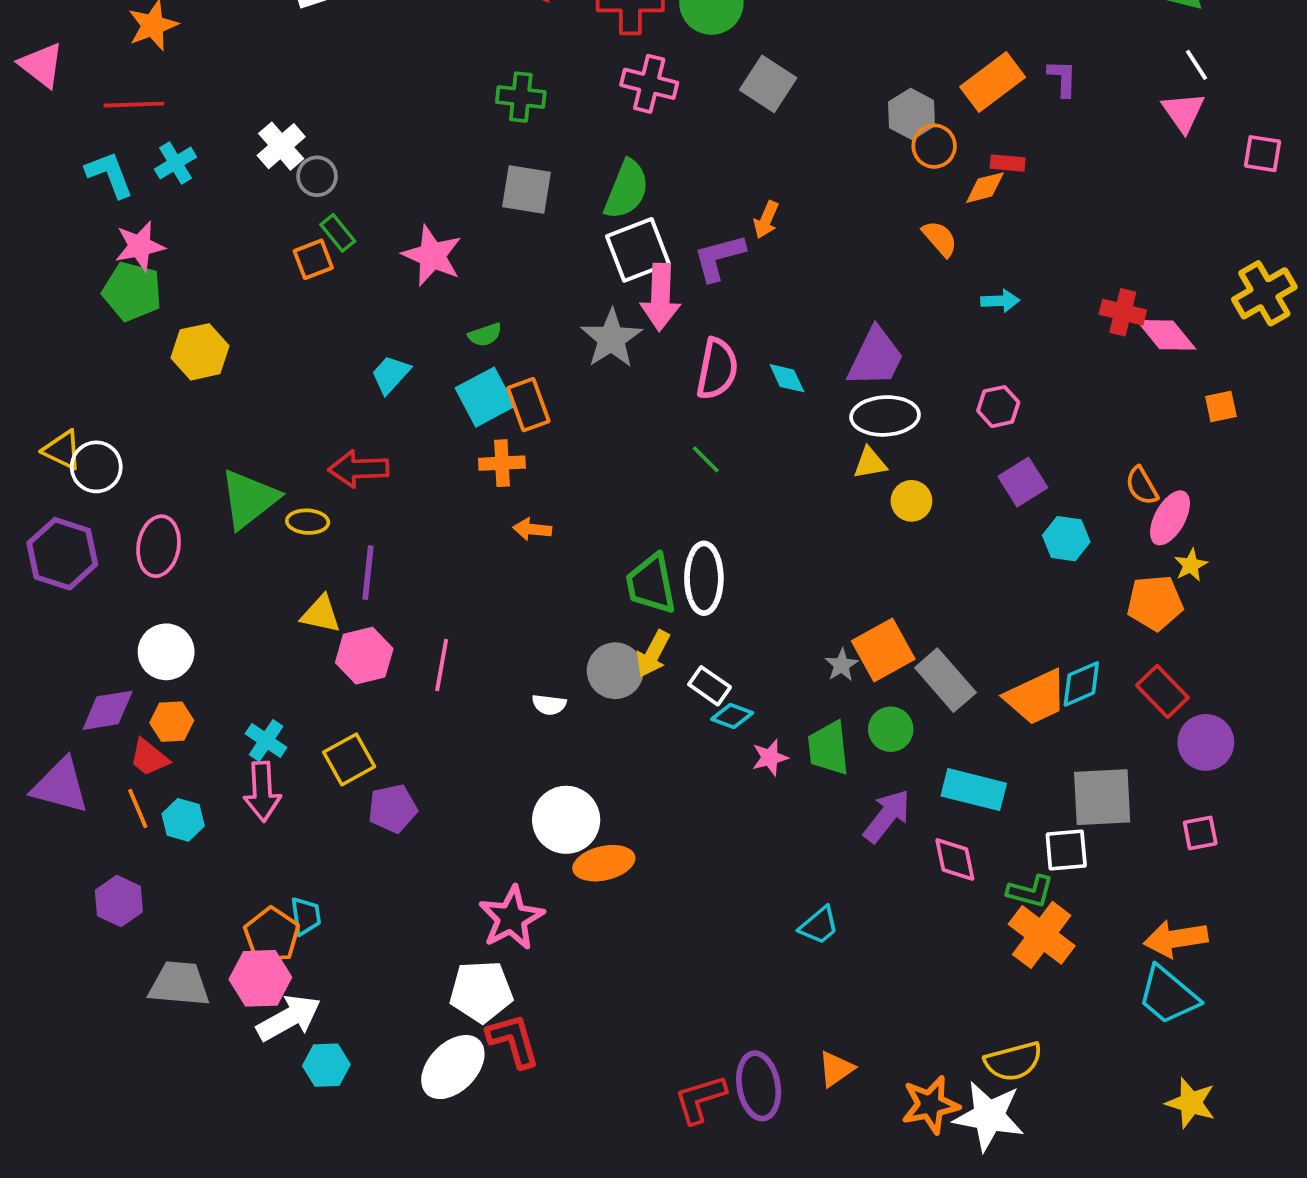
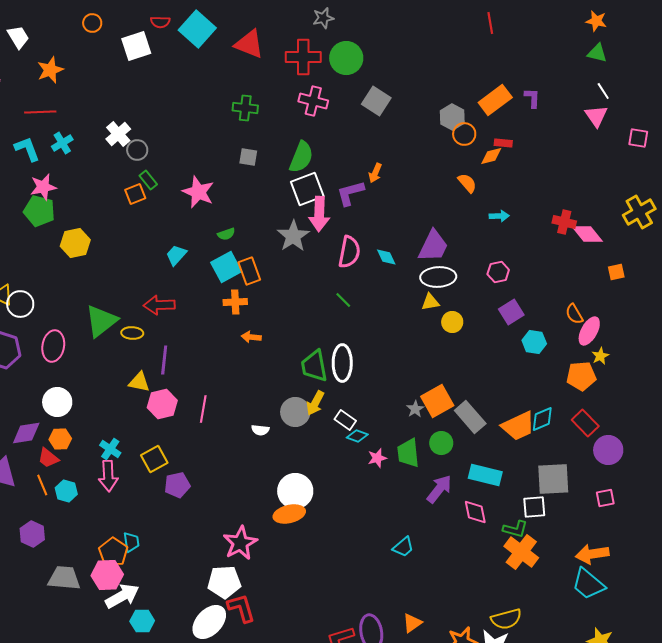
gray square: (526, 190) -> (248, 157), size x0.7
white circle: (566, 820) -> (295, 491), moved

